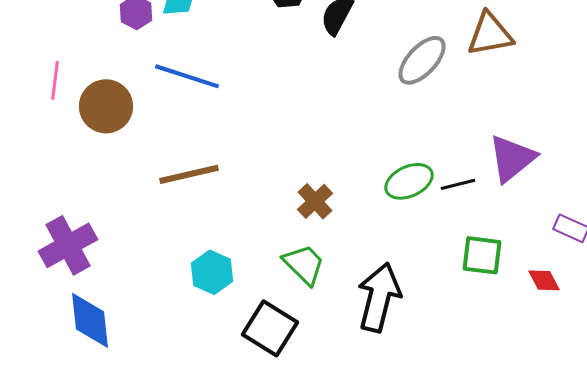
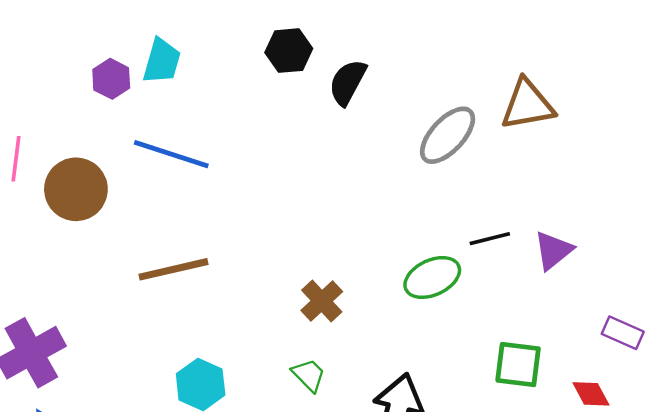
purple triangle: (512, 158) -> (553, 250), size x0.7
black line: (458, 184) -> (490, 239), moved
green trapezoid: (304, 264) -> (309, 375), size x0.7

